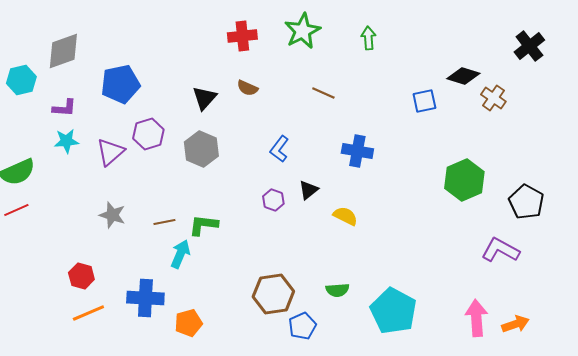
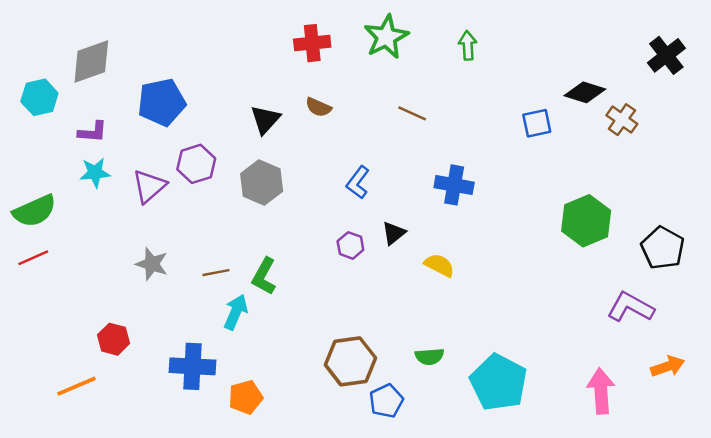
green L-shape: (203, 225) -> (264, 276), turned -68
orange line: (88, 313) -> (77, 386), moved
orange arrow: (515, 324) -> (668, 366), moved

